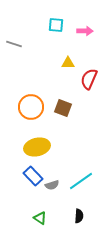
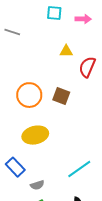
blue rectangle: (33, 176) -> (15, 167), moved
gray semicircle: (52, 185) -> (37, 185), moved

